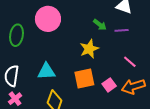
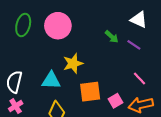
purple line: (122, 30) -> (134, 45), turned 32
green ellipse: (17, 35) -> (23, 25), moved
yellow star: (89, 49) -> (73, 63), moved

